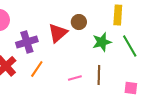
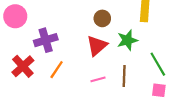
red triangle: (58, 33) -> (97, 46), moved
green line: (130, 46) -> (158, 64), moved

